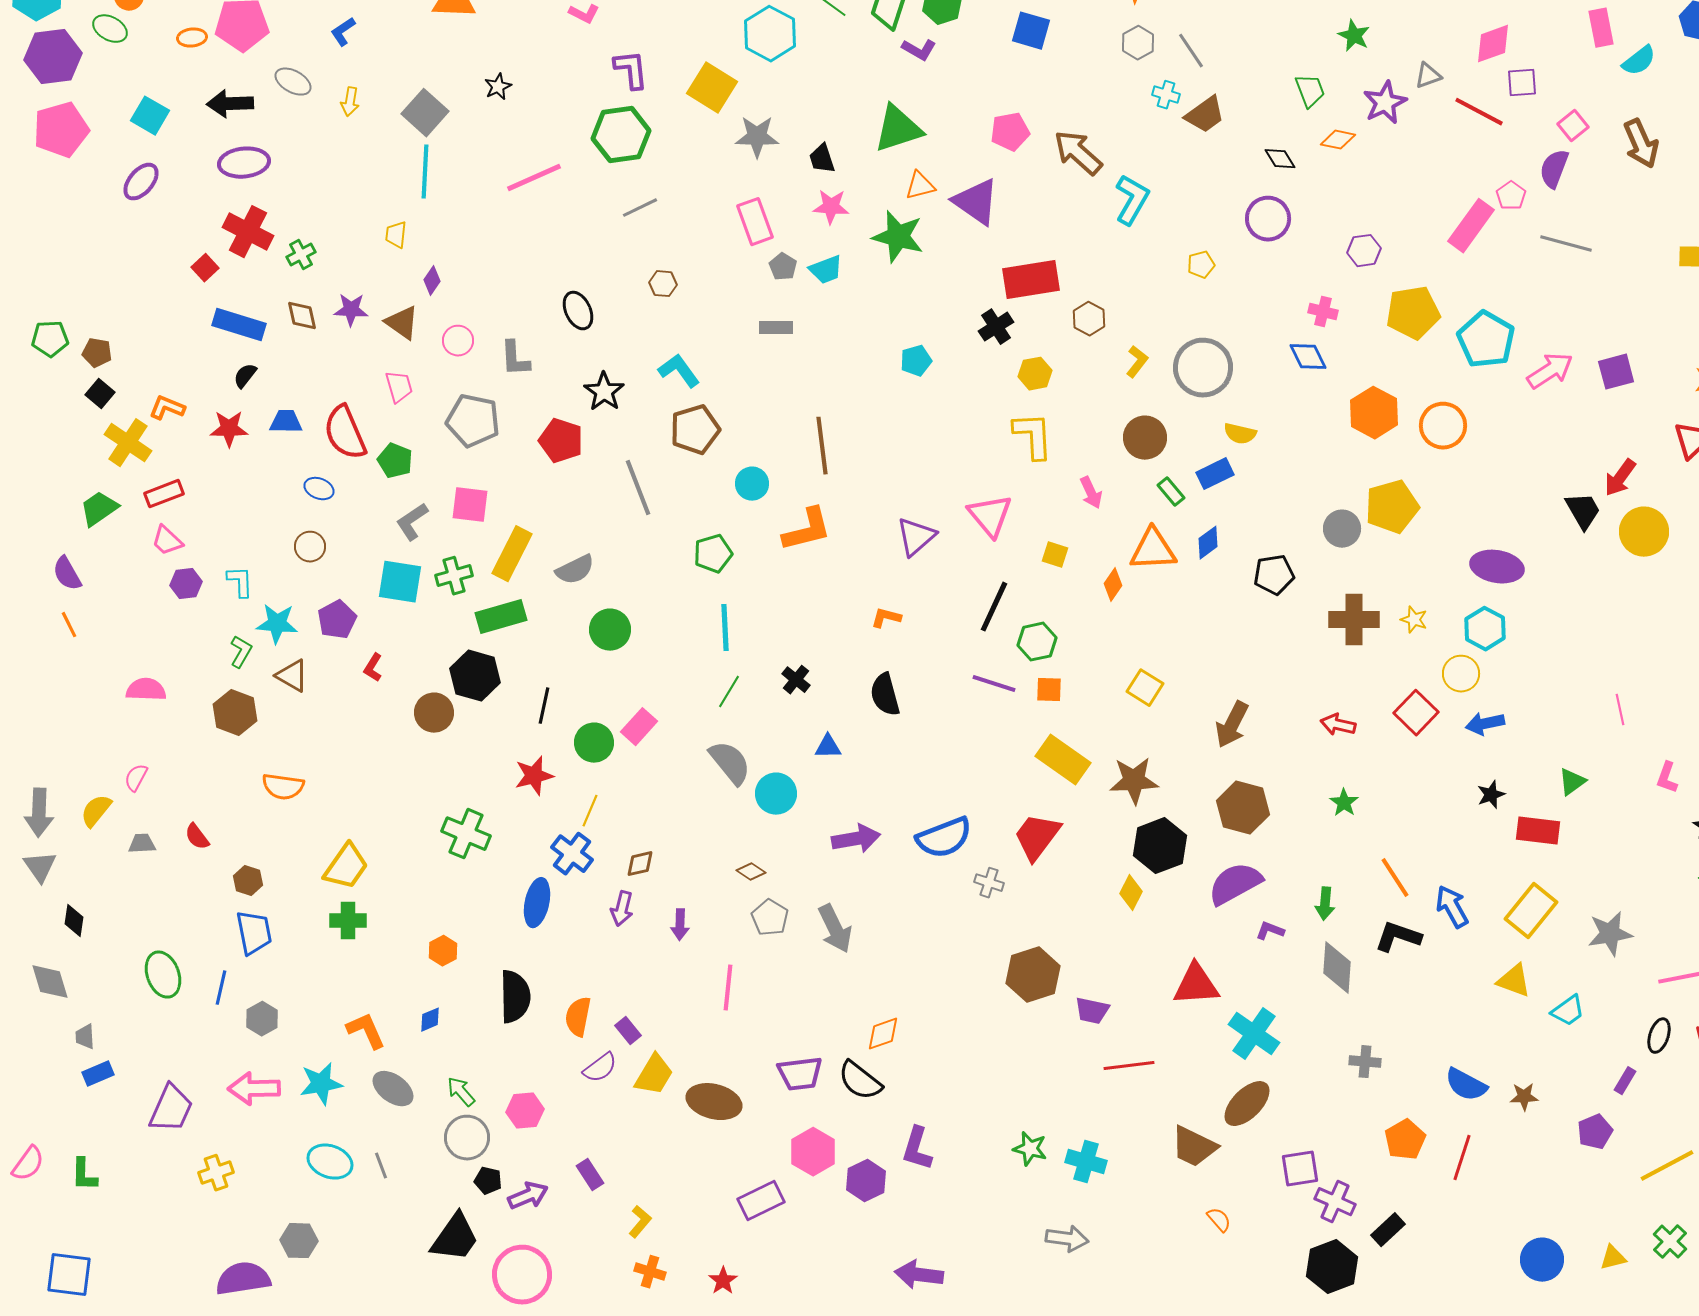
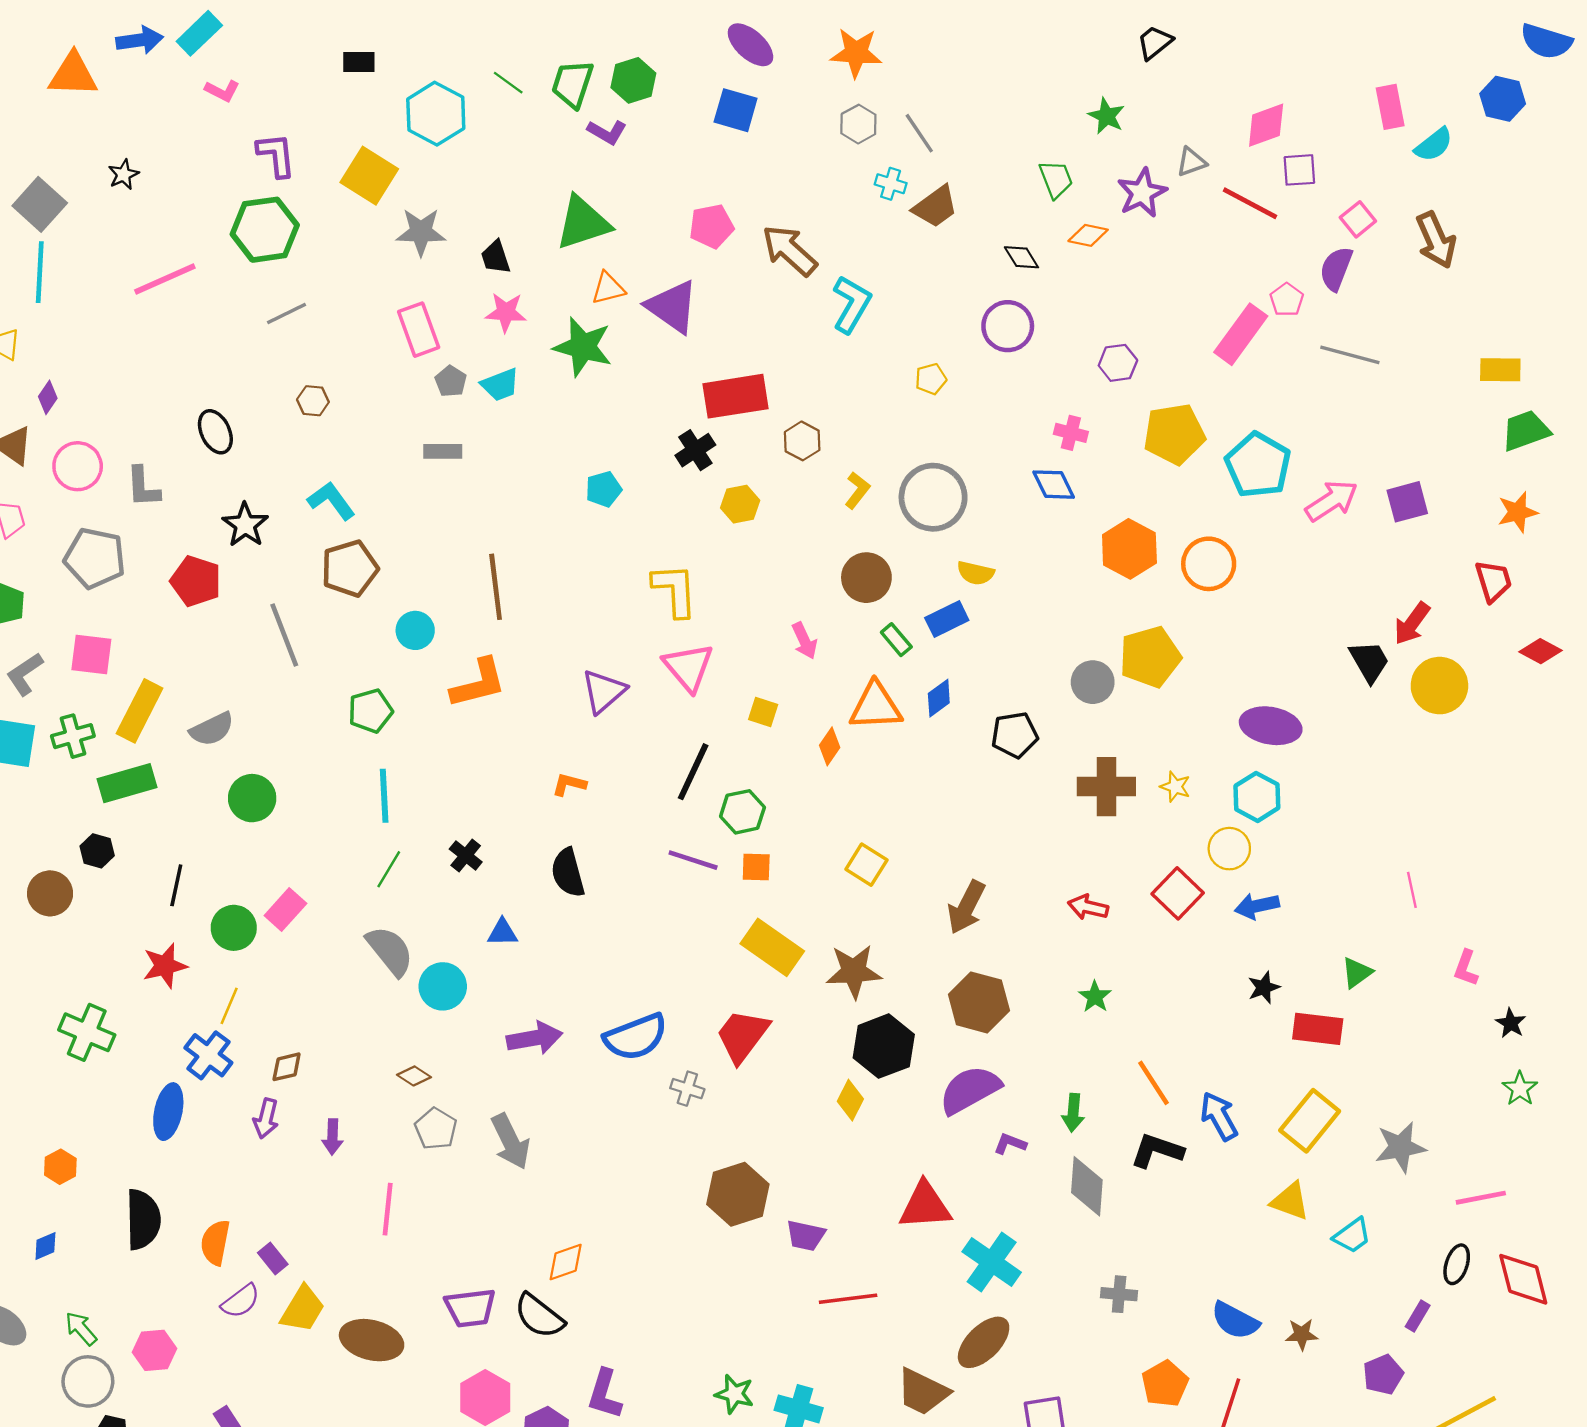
pink circle: (458, 341) -> (78, 466), size x1.4
yellow L-shape: (1033, 436) -> (675, 590), moved
black hexagon: (475, 676) -> (97, 851), size x0.6

